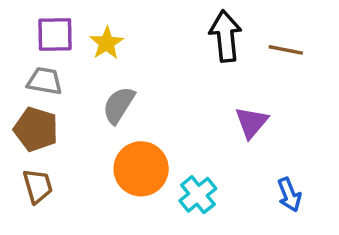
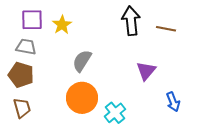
gray semicircle: (119, 105) -> (82, 61), moved
blue arrow: (289, 195) -> (173, 102), moved

